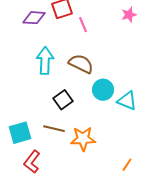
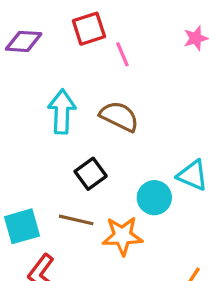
purple diamond: (34, 18) -> (24, 41), moved
cyan circle: (103, 90) -> (154, 198), moved

